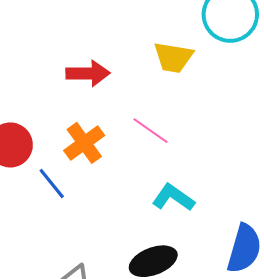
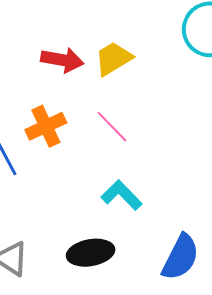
yellow trapezoid: (173, 57) -> (113, 59), moved, turned 129

